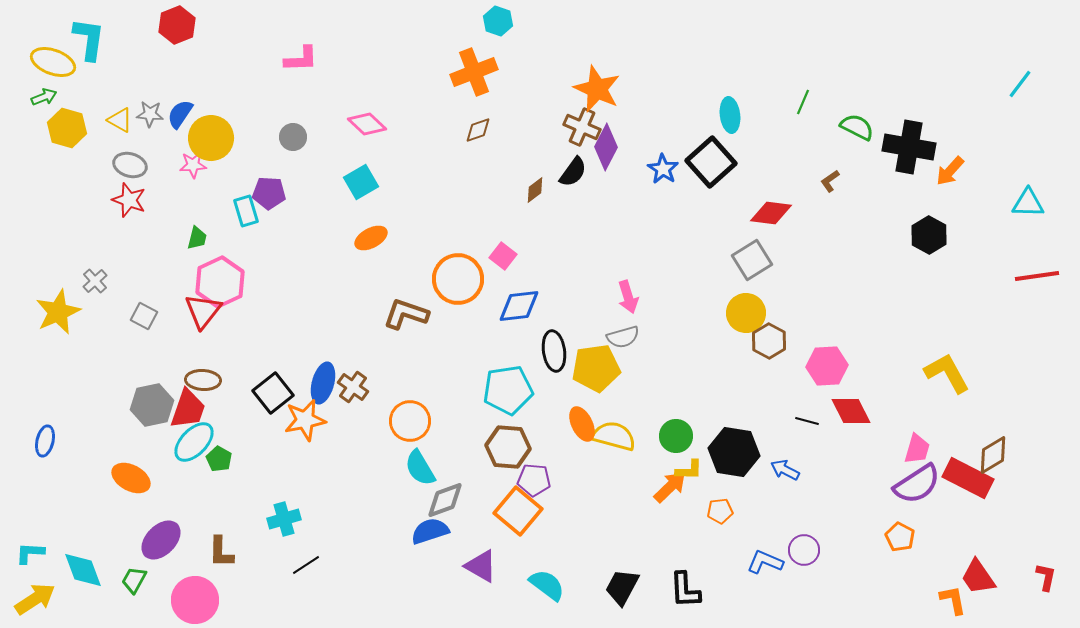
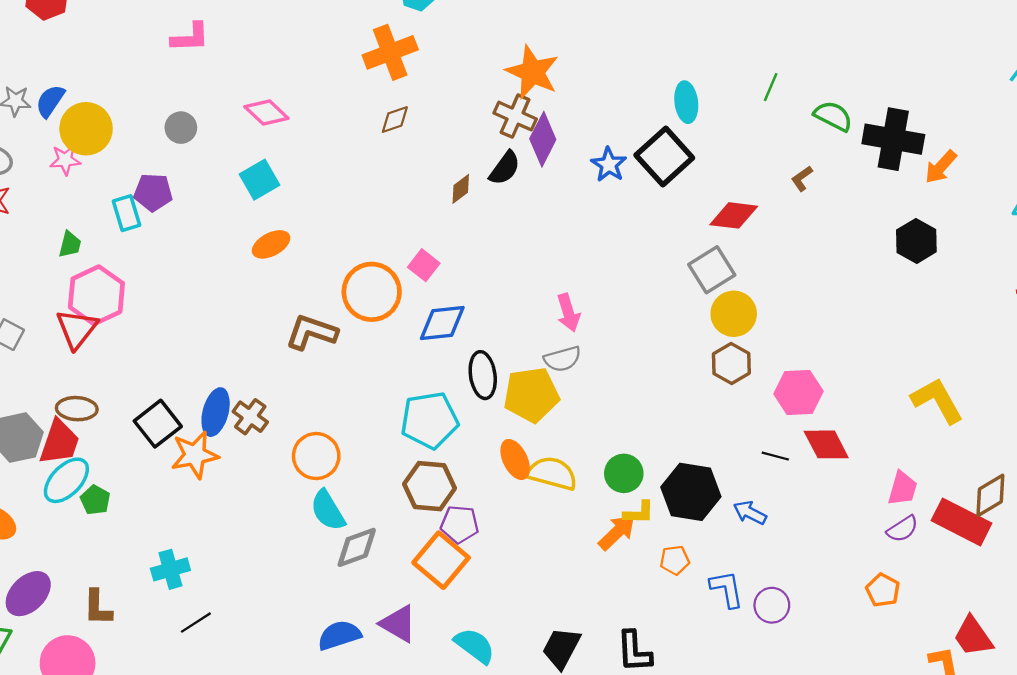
yellow circle: (746, 313) -> (734, 314), moved
purple semicircle: (917, 484) -> (903, 529), size x0.6
blue semicircle: (430, 531) -> (339, 635), moved
blue L-shape: (765, 562) -> (727, 589), moved, turned 57

